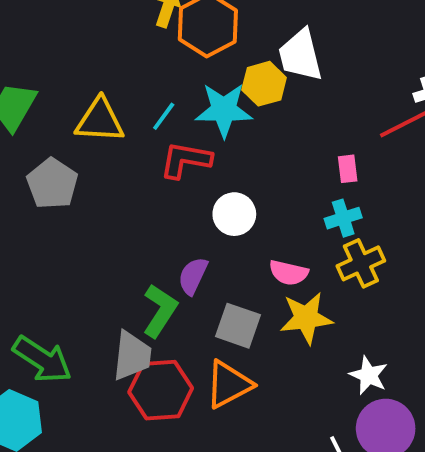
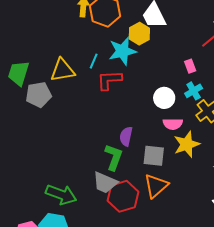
gray pentagon: (52, 184) -> (39, 95), moved, turned -30
white circle: (234, 214) -> (164, 98), moved
gray trapezoid: (132, 356) -> (105, 183), turned 120

